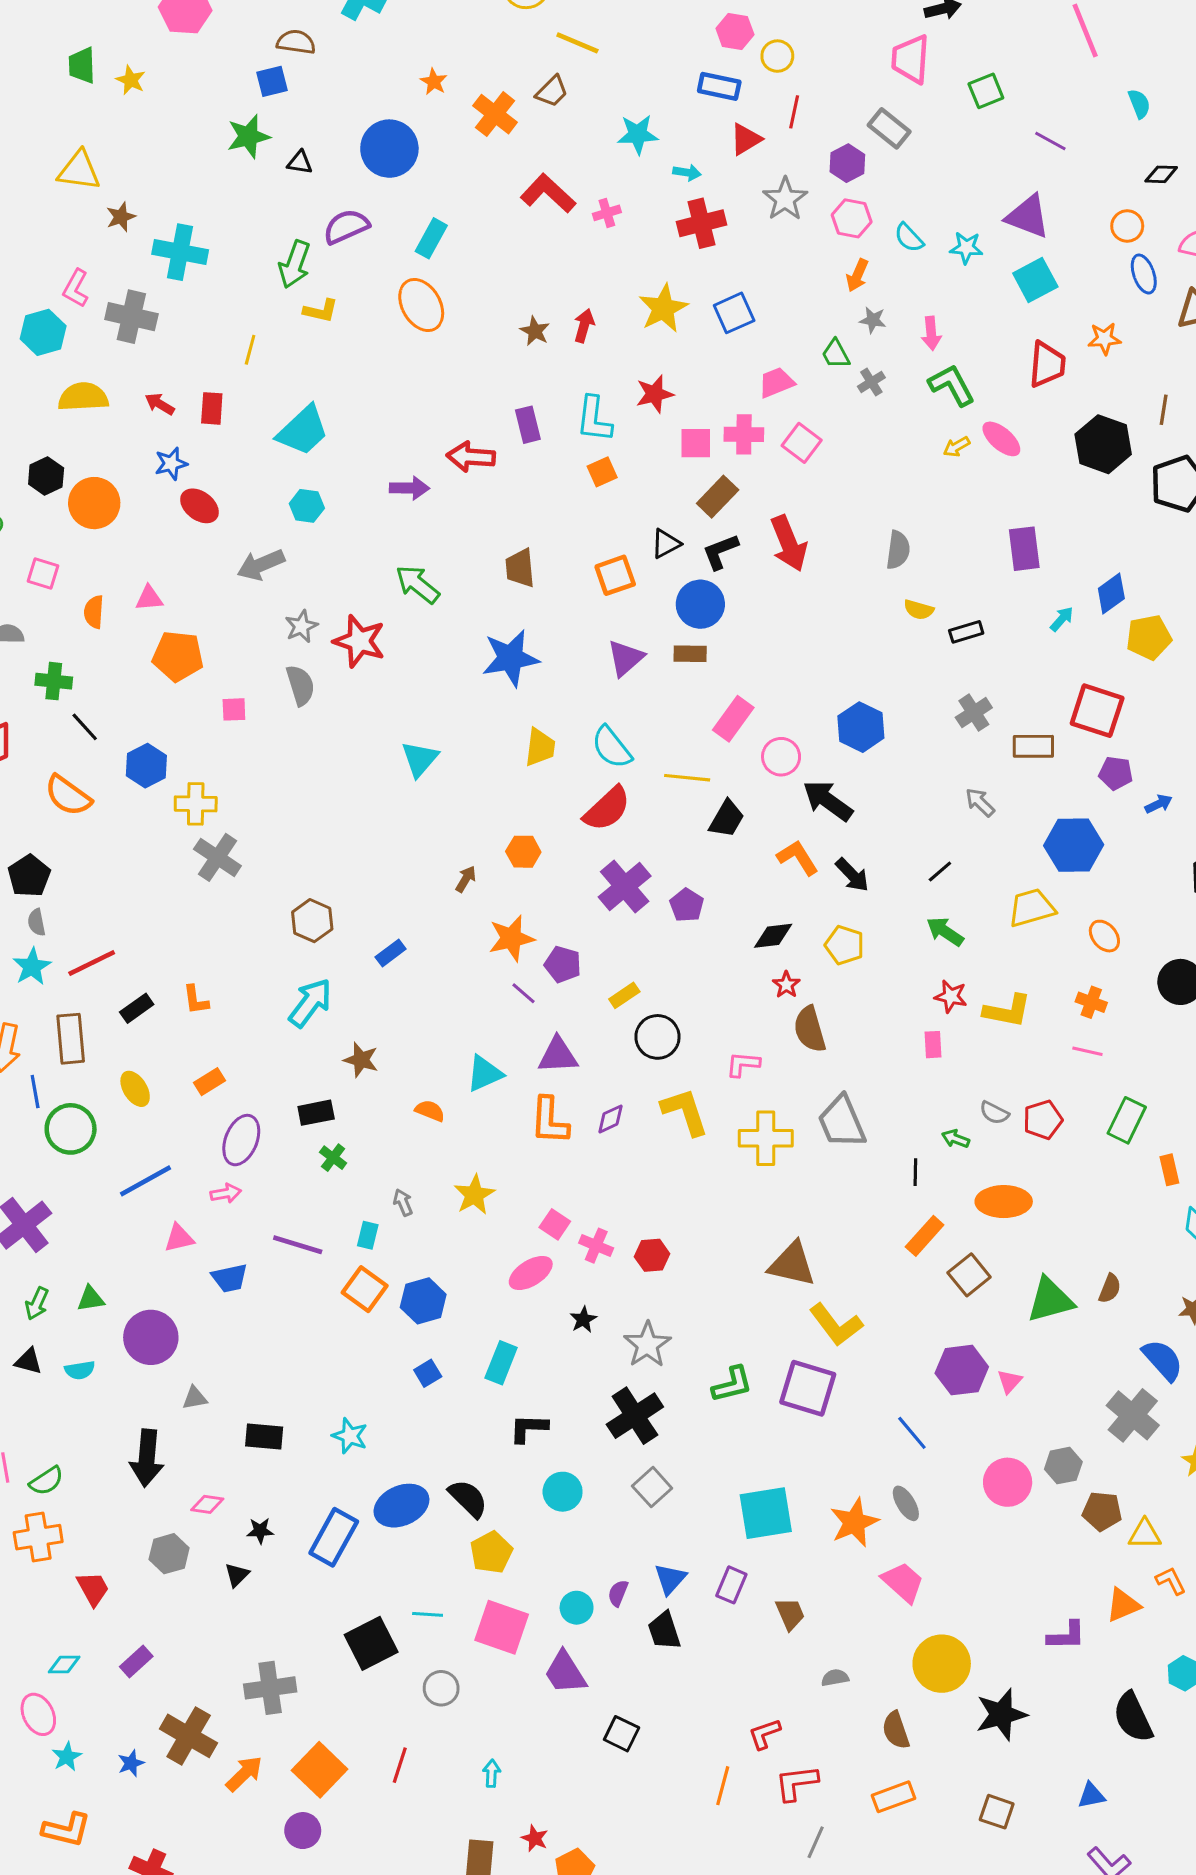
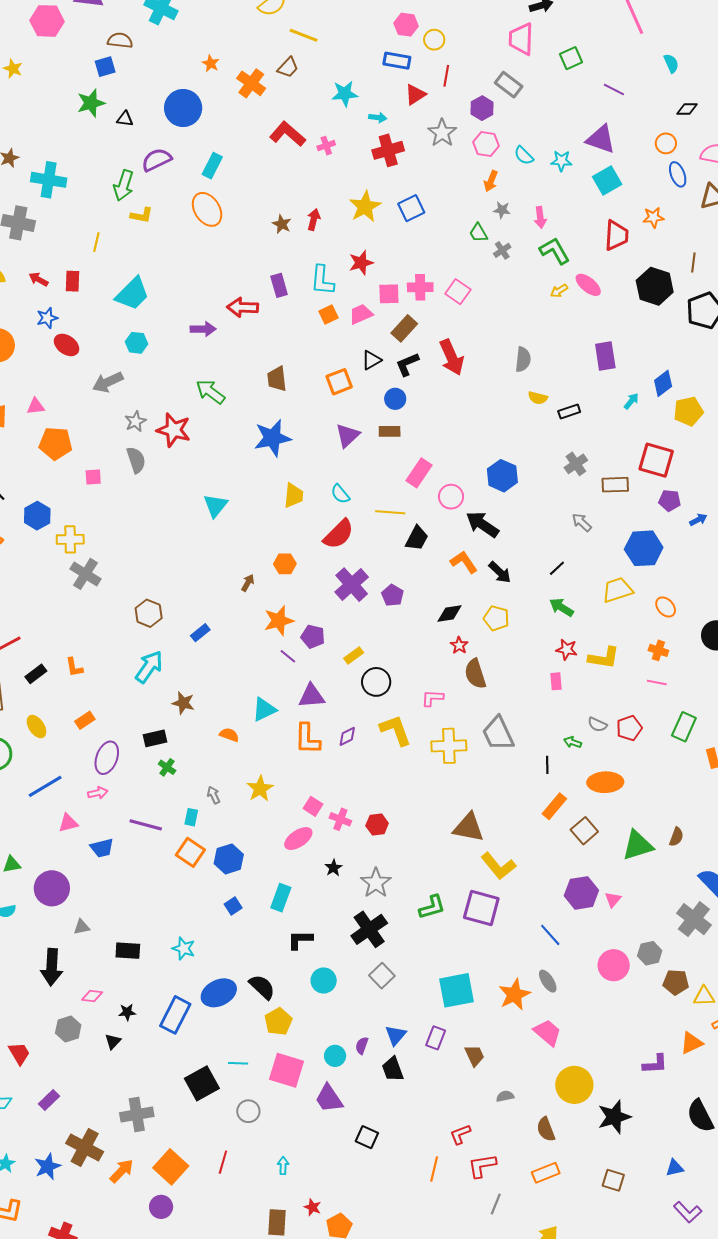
pink trapezoid: (776, 383) -> (361, 314), moved
blue circle: (700, 604) -> (395, 399), size x0.7
cyan semicircle: (612, 747) -> (340, 494), size x0.7
blue star: (131, 1763) -> (48, 1166), size x1.5

